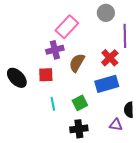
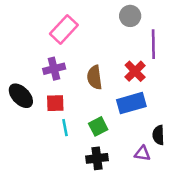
pink rectangle: (67, 27) -> (64, 29), moved
purple cross: (55, 50) -> (54, 69), moved
brown semicircle: (77, 63) -> (95, 77), turned -36
red square: (46, 75) -> (55, 103), moved

